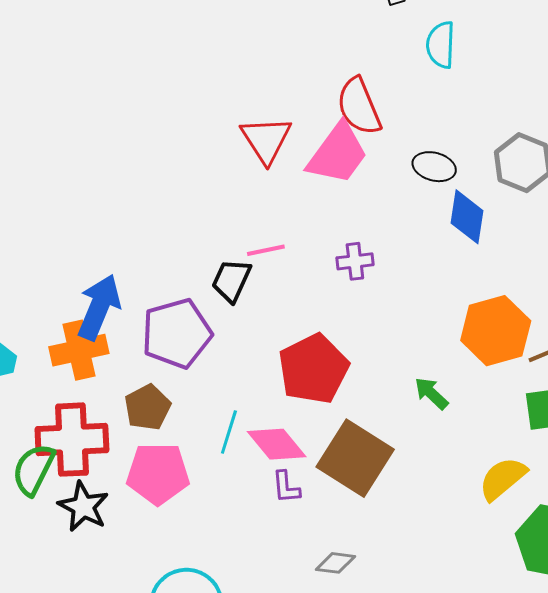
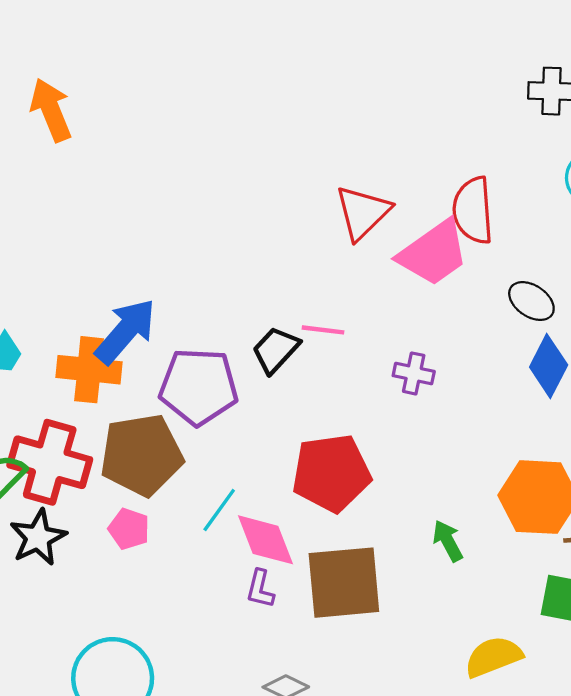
brown pentagon: (148, 407) -> (142, 455), size x1.6
brown square: (355, 458) -> (344, 583), turned 34
pink pentagon: (158, 474) -> (129, 529), size x0.6

